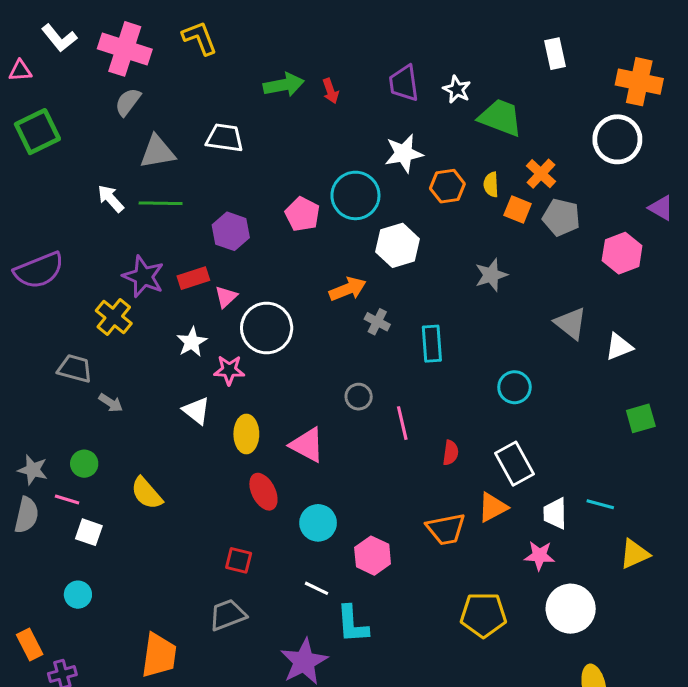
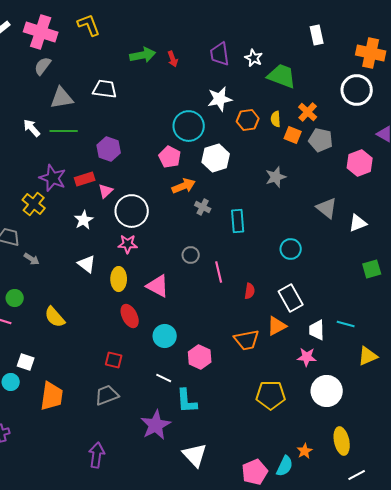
pink pentagon: (302, 214) -> (170, 157), moved
pink star: (229, 370) -> (128, 244), moved
white square: (89, 532) -> (26, 362), moved
orange trapezoid: (159, 655) -> (52, 396), moved

